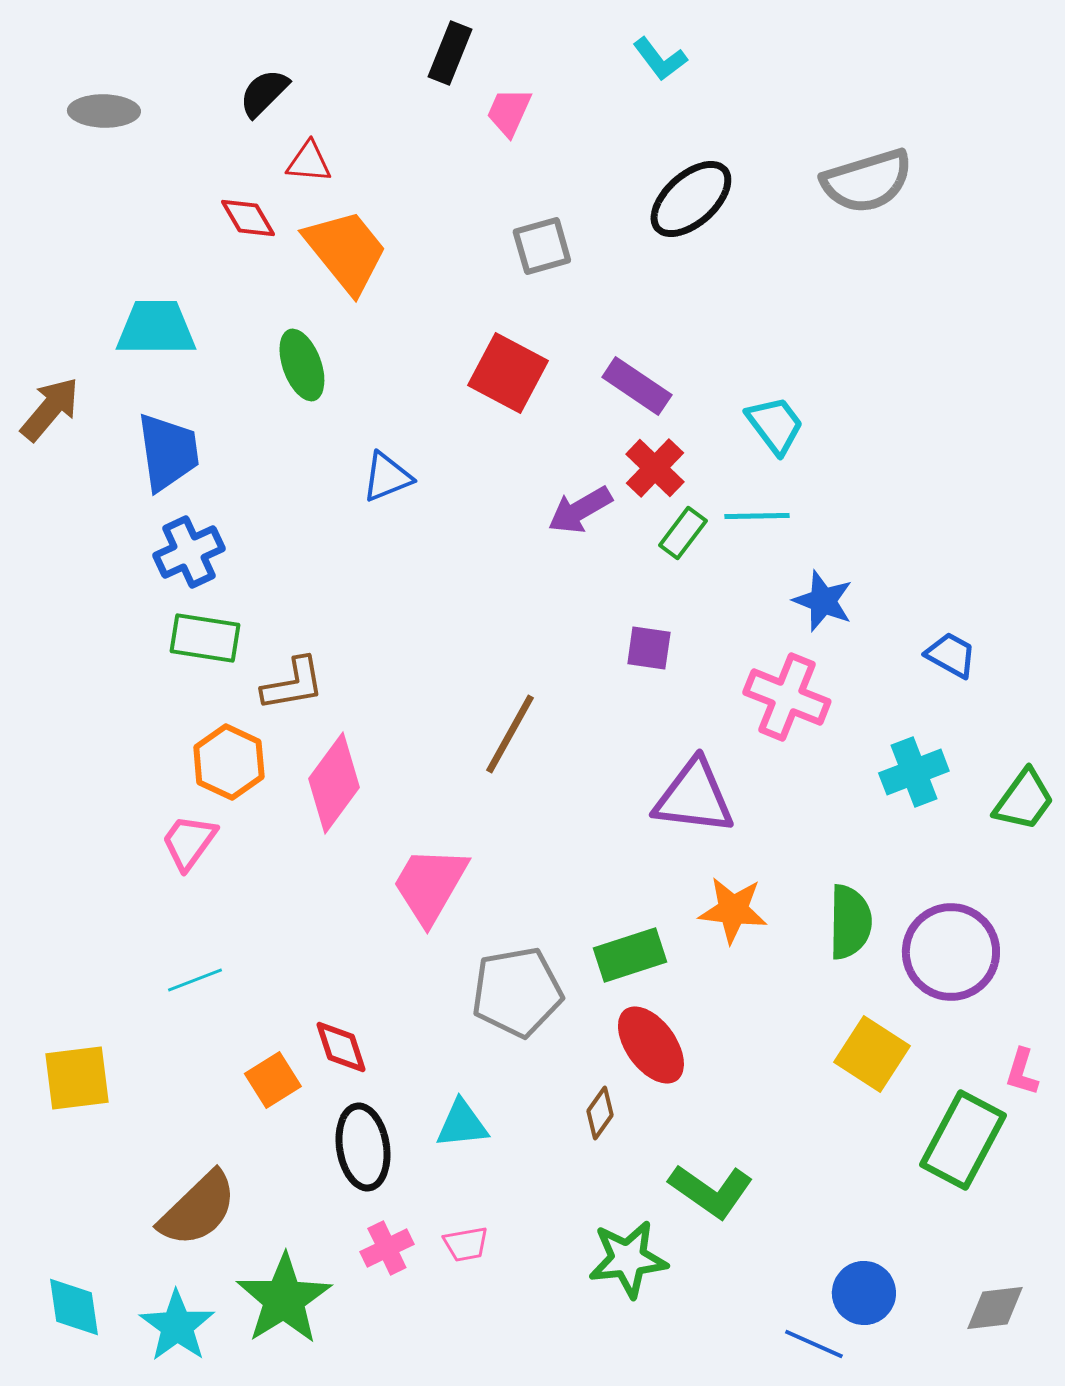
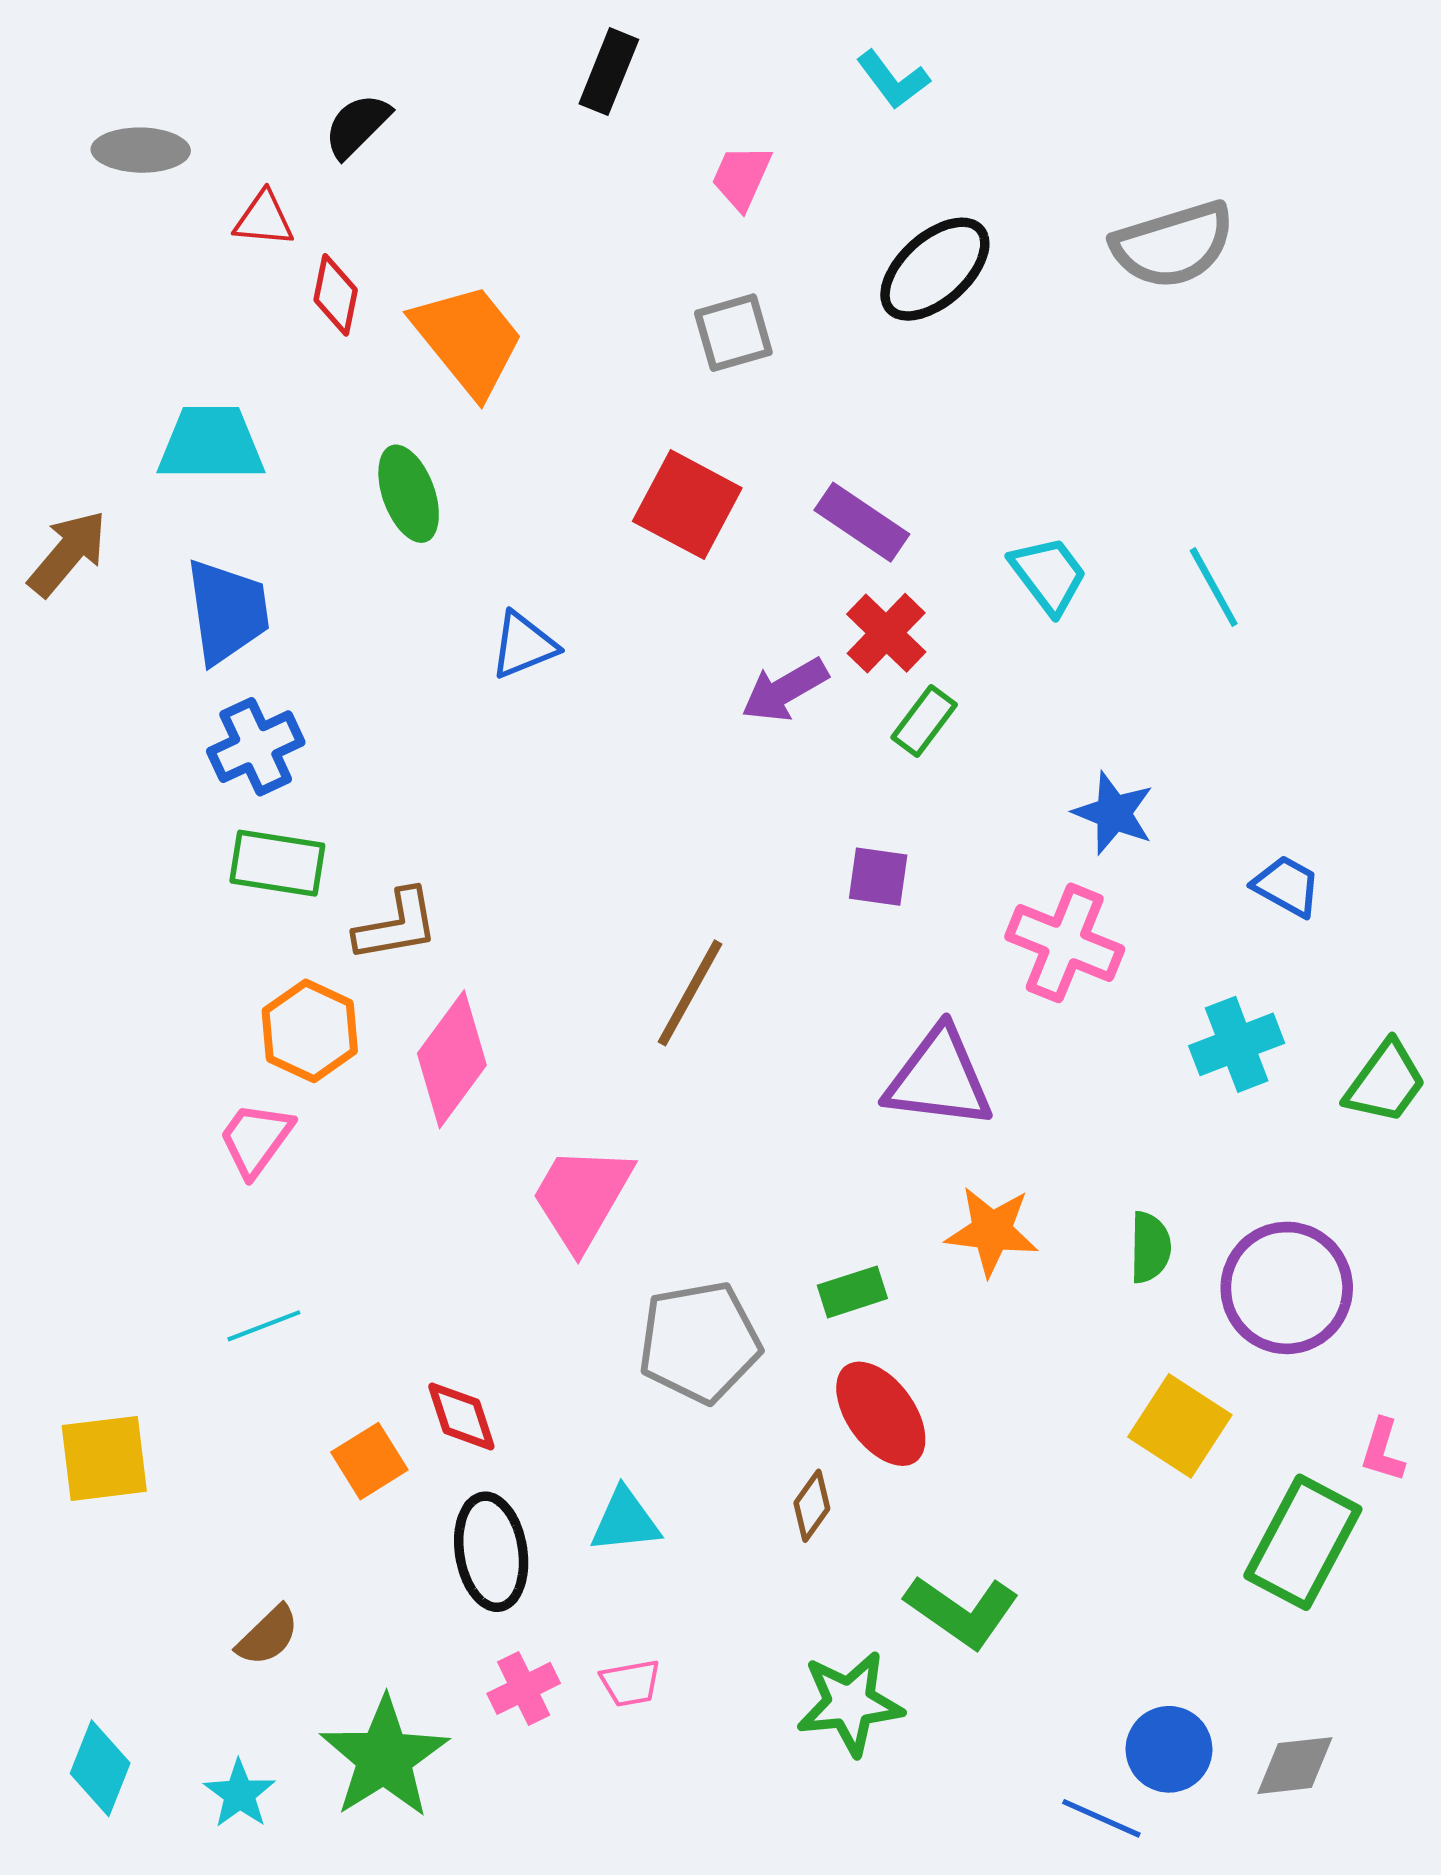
pink trapezoid: (509, 112) -> (741, 177), moved
red triangle: (309, 162) -> (264, 219), moved
red diamond: (248, 218) -> (336, 295), turned 42
cyan line: (757, 516) -> (1214, 587), moved, turned 62
green semicircle: (850, 922) -> (1150, 1247), size x0.7
green rectangle: (630, 955) -> (852, 1292), size x0.7
brown semicircle: (198, 1209) -> (268, 1636), size x0.6
cyan diamond: (74, 1307) -> (100, 1768), turned 30
gray diamond: (995, 1308) -> (1295, 1766), moved
cyan star: (177, 1326) -> (239, 1794), size x0.7

